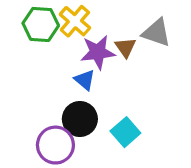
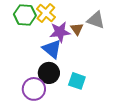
blue triangle: (85, 80) -> (52, 49), size x1.5
cyan square: (125, 132) -> (77, 81), turned -30

